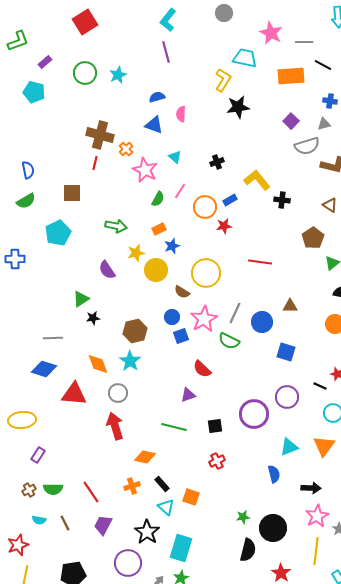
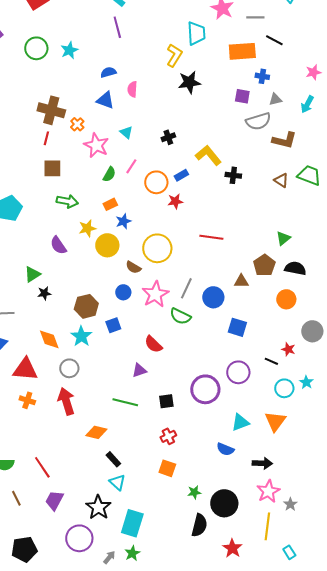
cyan trapezoid: (245, 58) -> (196, 33), turned 75
blue cross: (330, 101) -> (262, 76), moved
purple square: (291, 121) -> (242, 96), turned -35
brown square: (72, 193) -> (52, 168), moved
brown pentagon: (313, 238) -> (264, 265), moved
blue square: (181, 336) -> (113, 325), moved
blue semicircle: (274, 474) -> (225, 449), turned 126
orange cross: (132, 486) -> (27, 400), moved, turned 35
orange square: (191, 497) -> (167, 468), moved

